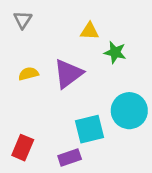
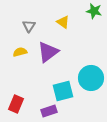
gray triangle: (23, 20) -> (29, 26), moved
yellow triangle: (89, 31) -> (63, 22), turned 32
green star: (115, 52) -> (94, 11), moved

